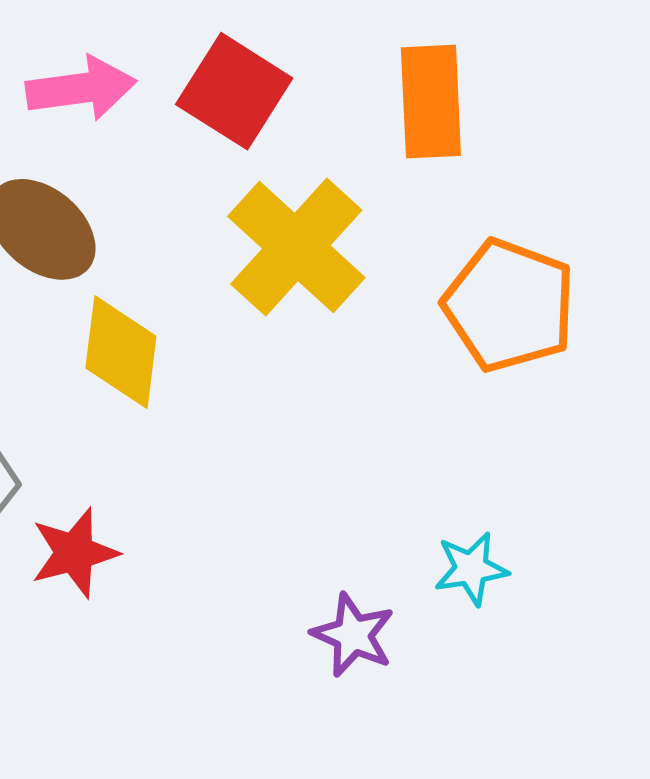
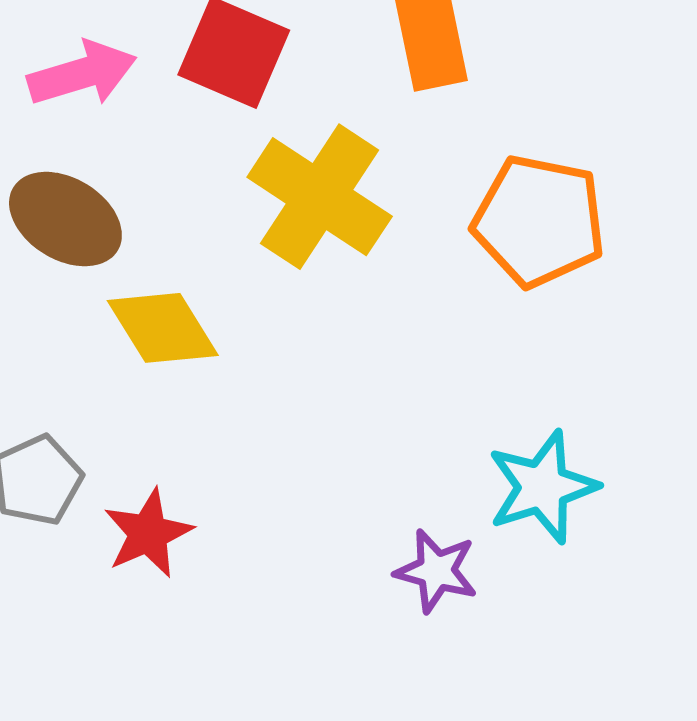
yellow diamond: (121, 352) -> (163, 328), turned -30
cyan star: (471, 569) -> (542, 487), size x1.5

